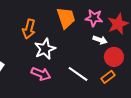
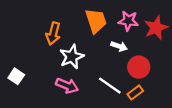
white arrow: (100, 40) -> (119, 46), moved
red circle: (114, 57) -> (139, 67), moved
orange rectangle: (108, 77) -> (135, 92), moved

